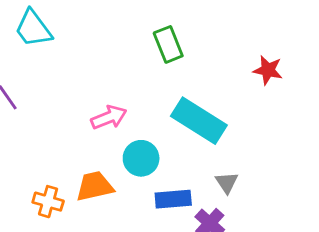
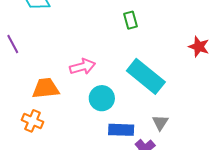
green rectangle: (168, 44) -> (131, 20), size x0.7
orange trapezoid: (95, 186) -> (46, 88), moved

